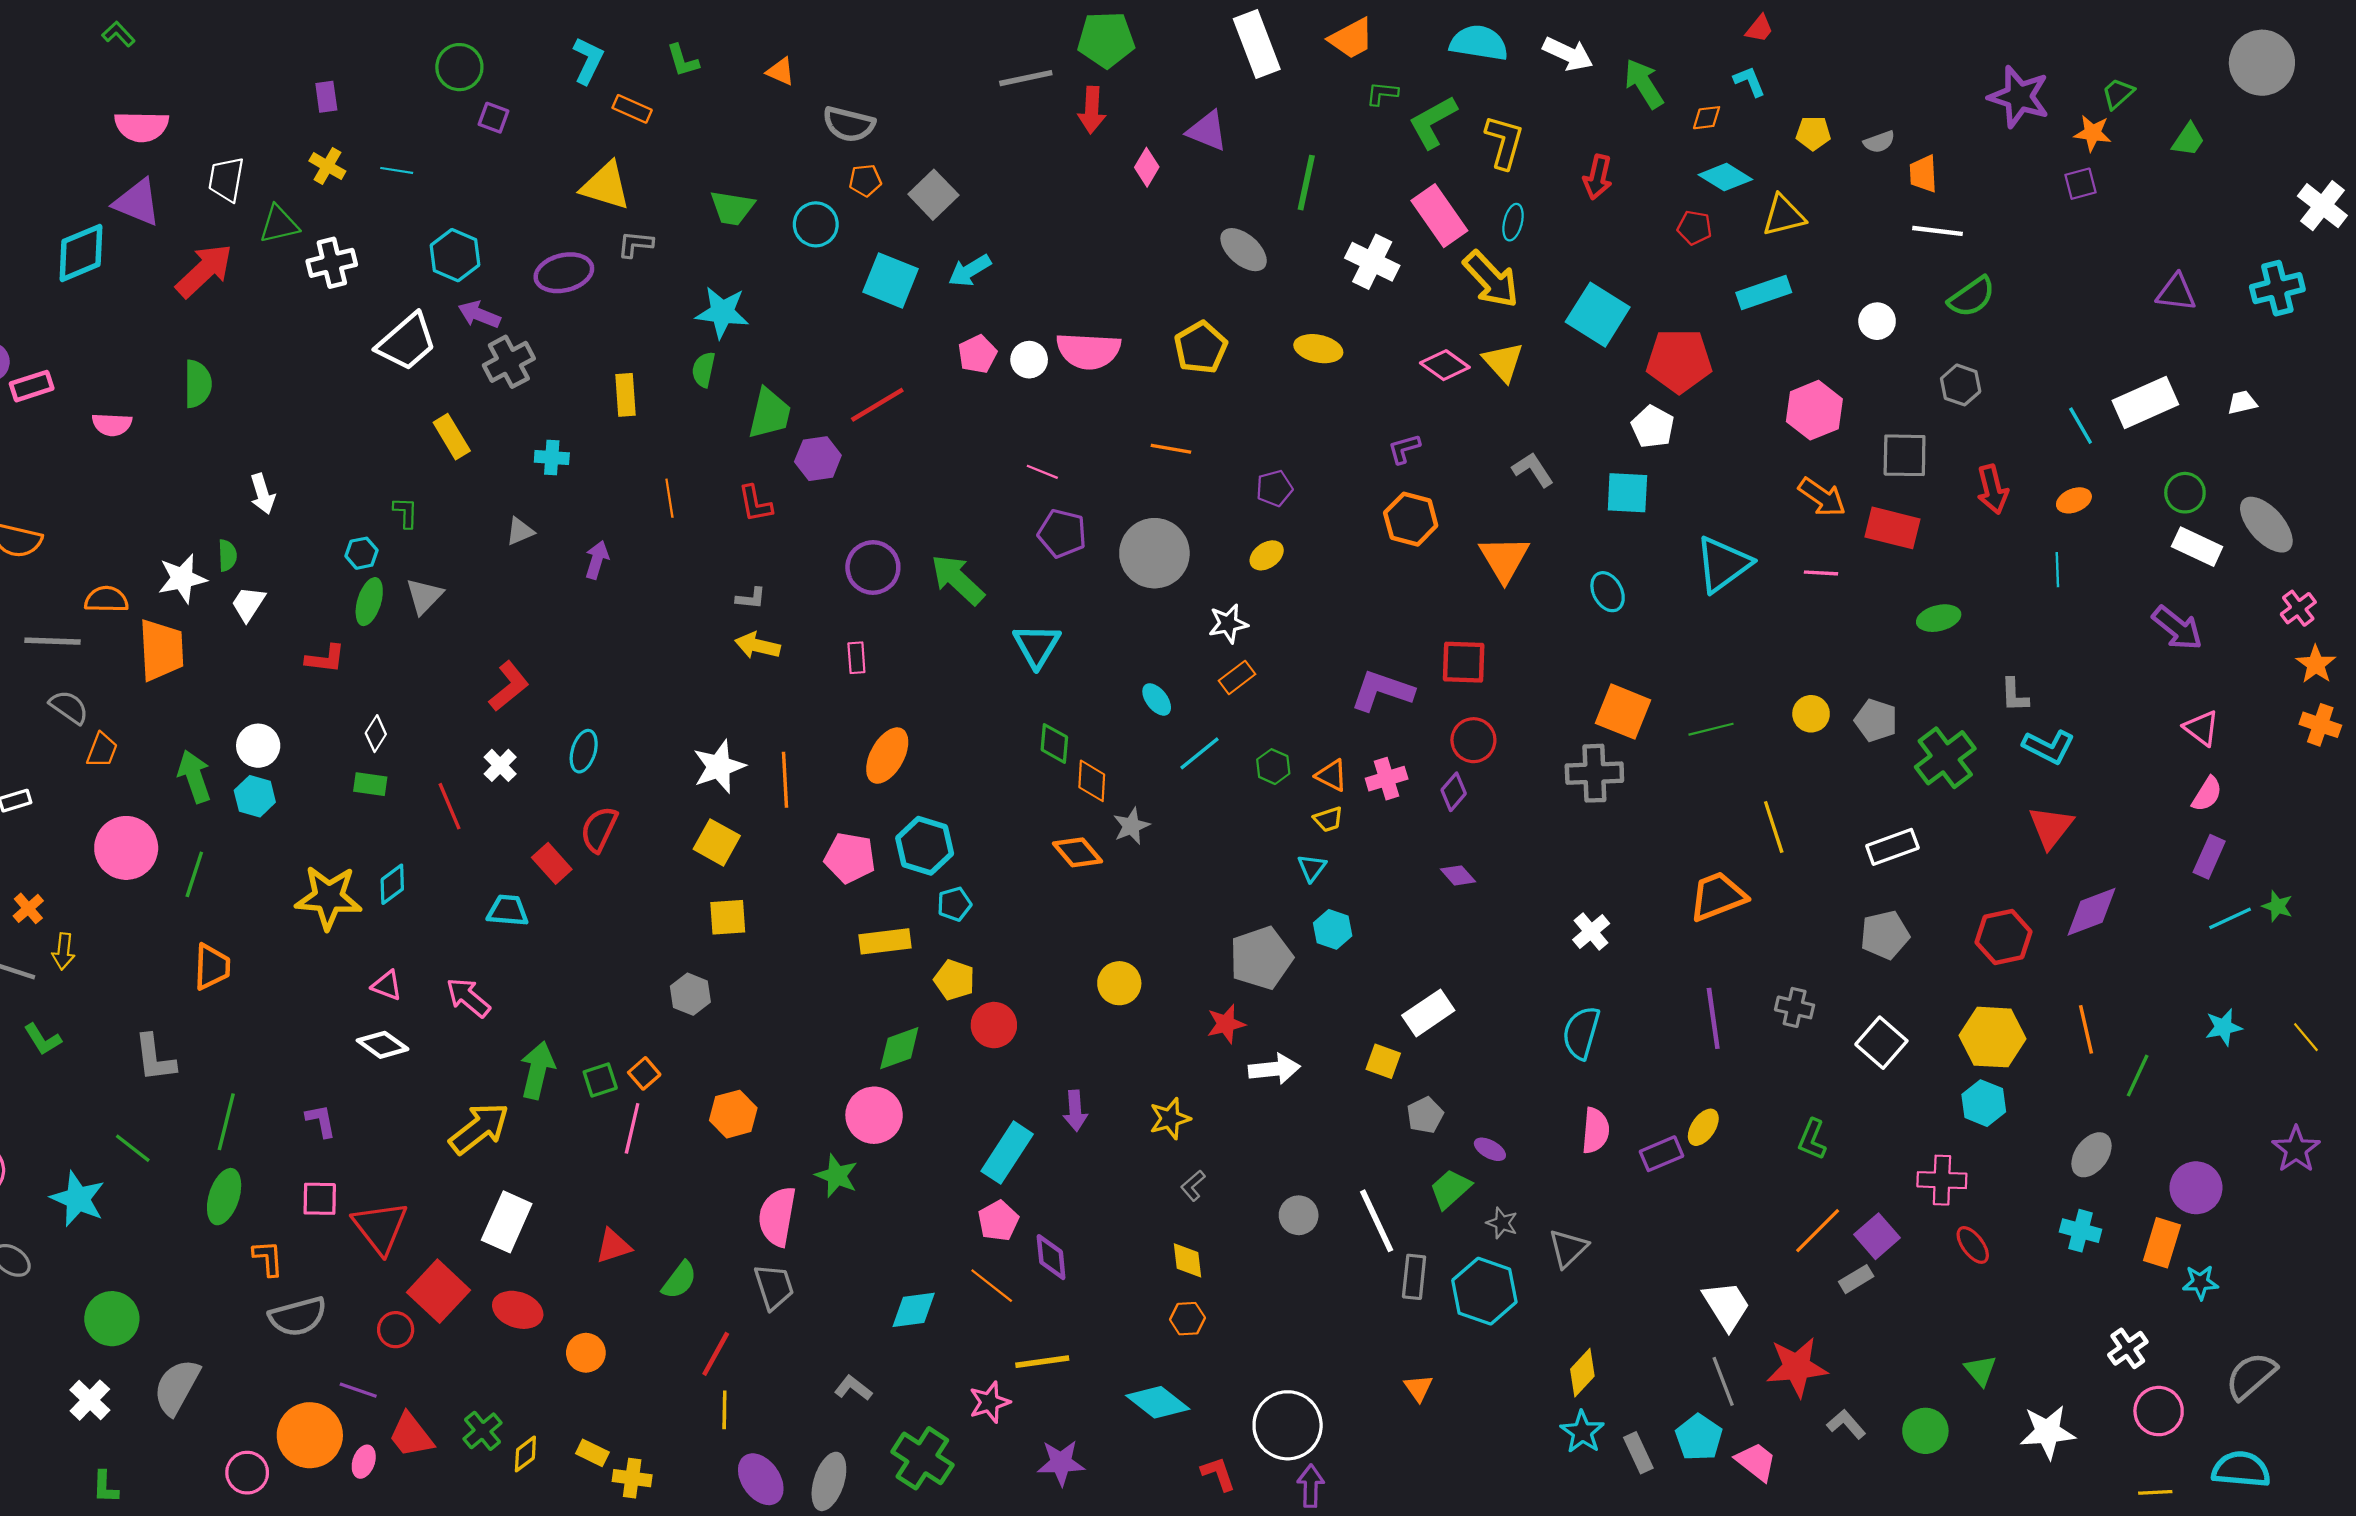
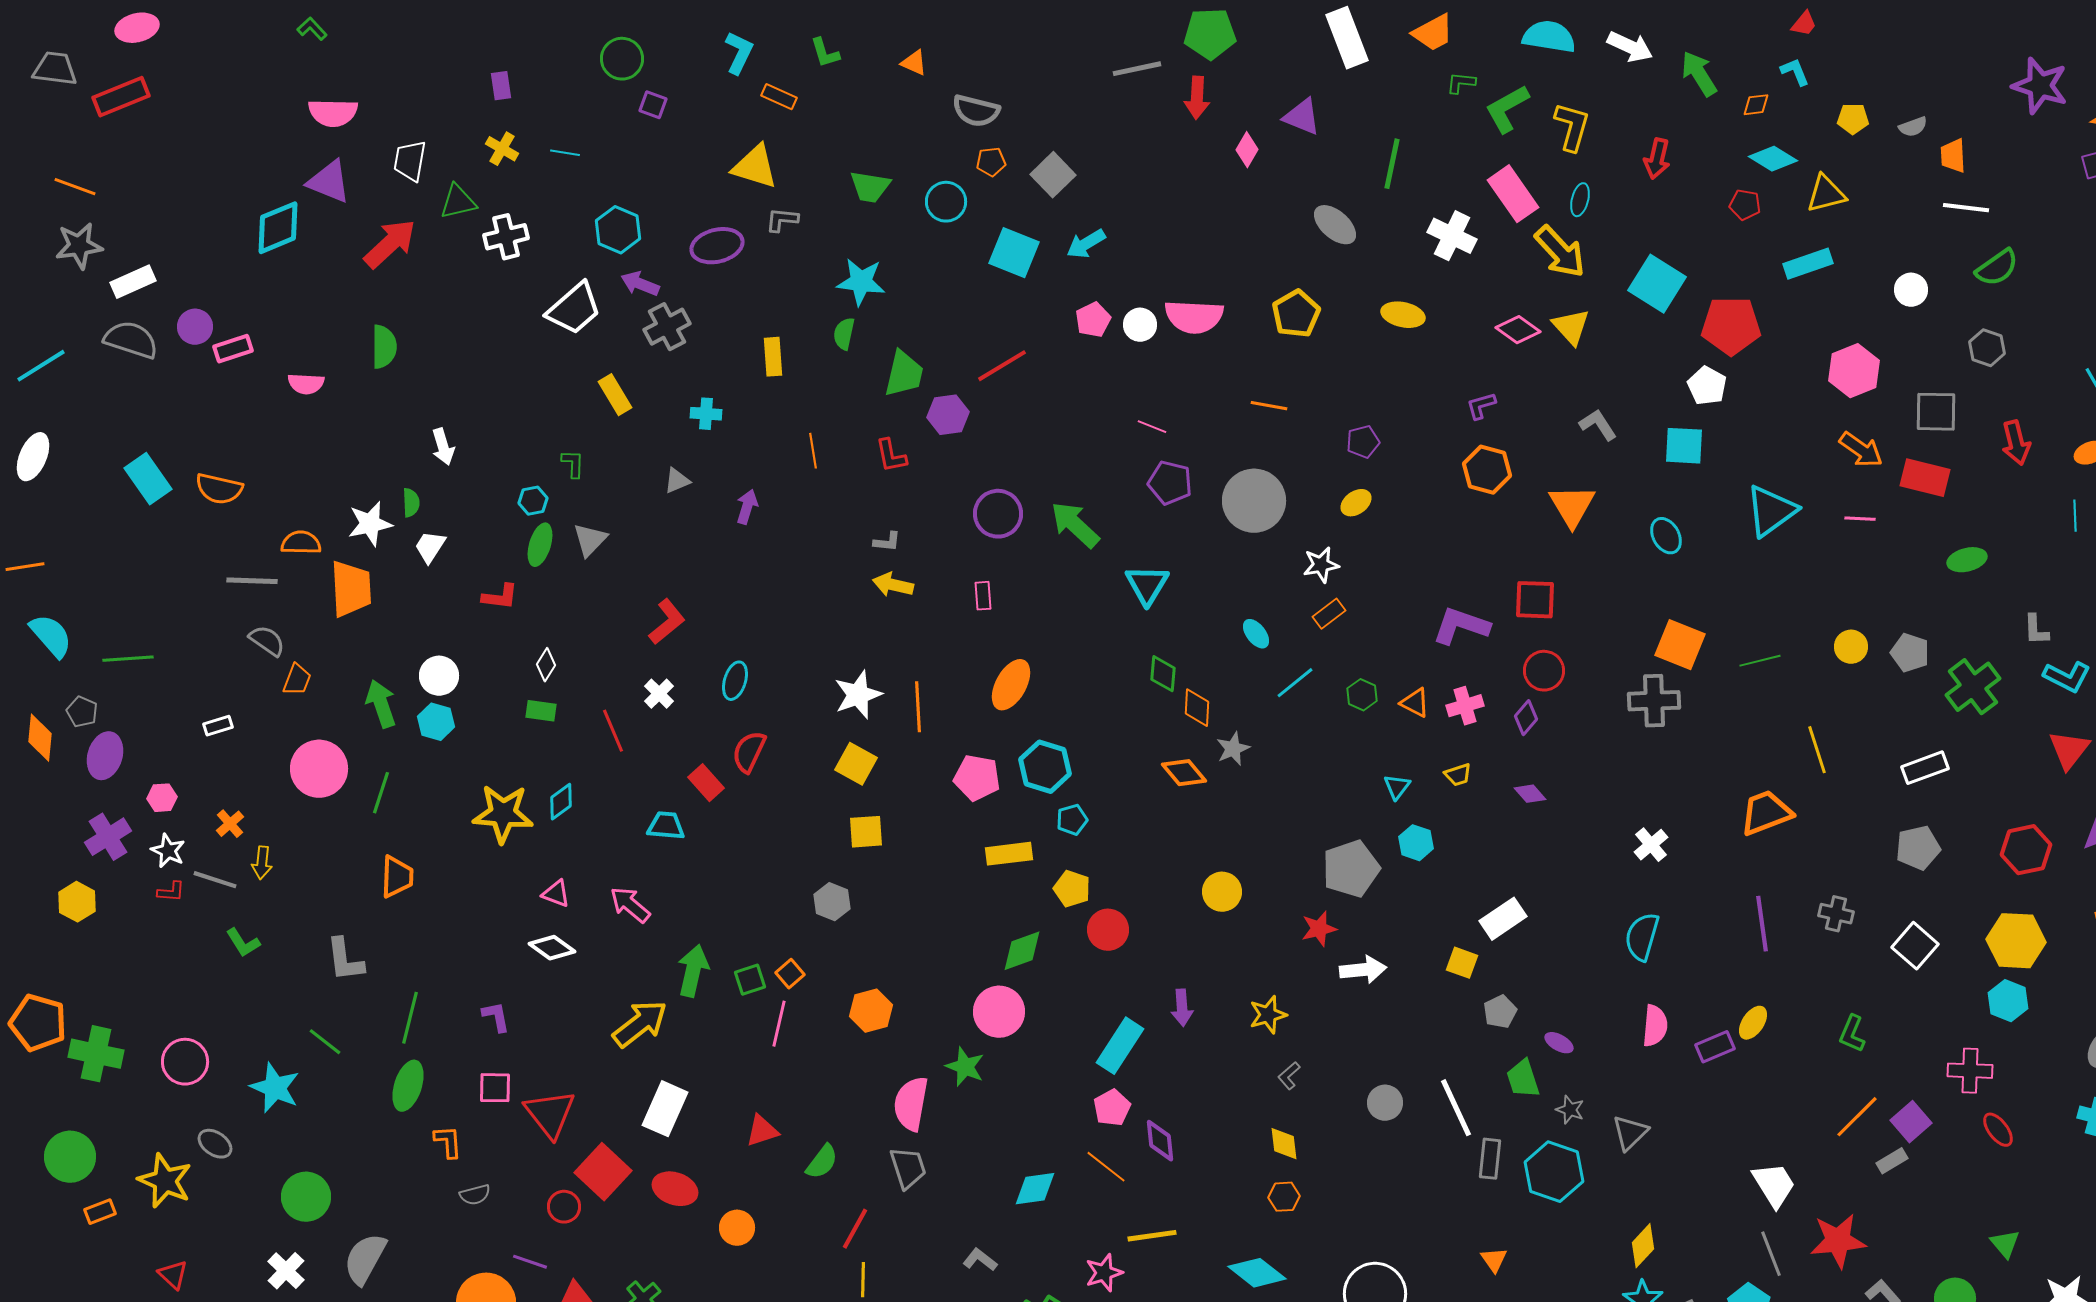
yellow trapezoid: (1328, 819) -> (1458, 775), moved
green trapezoid: (1450, 1189) -> (1523, 1079), turned -66
gray semicircle: (298, 1316) -> (475, 1195), size x0.6

